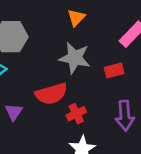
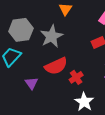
gray star: (75, 58) -> (52, 36), moved, turned -30

